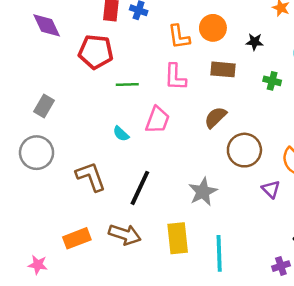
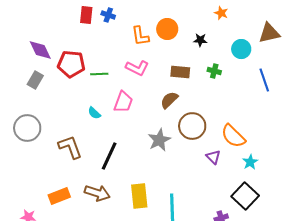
purple diamond: (47, 25) -> (40, 50), moved
red pentagon: (96, 52) -> (71, 64), moved
brown rectangle: (223, 69) -> (180, 72), moved
pink L-shape: (175, 77) -> (137, 68), turned -65
gray rectangle: (44, 106) -> (35, 80), moved
gray star: (203, 192) -> (159, 140), moved

